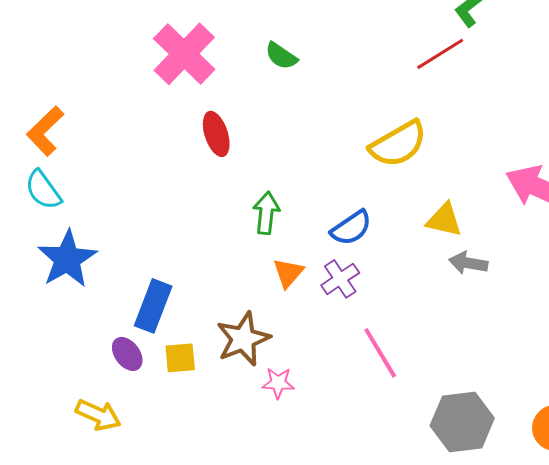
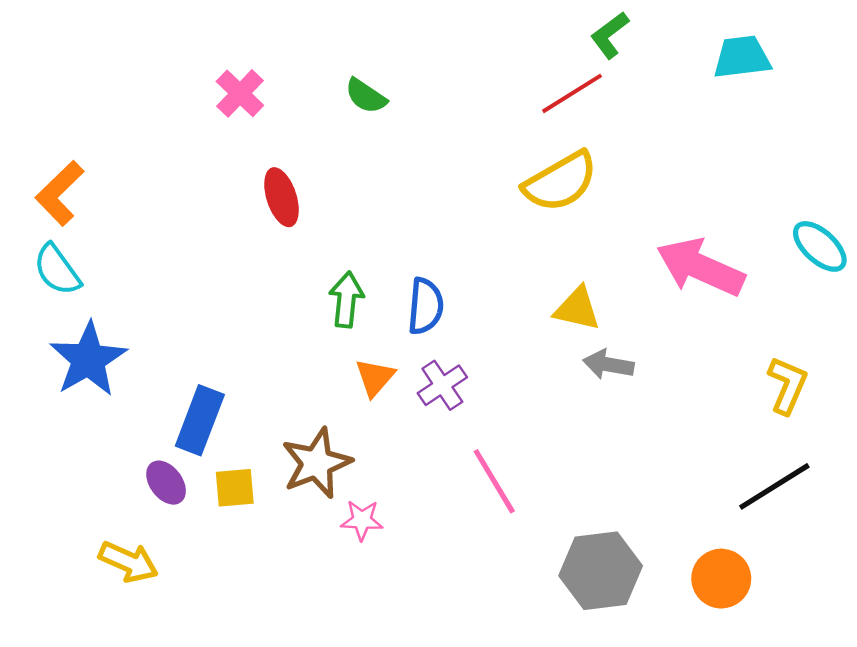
pink cross: (184, 54) -> (240, 93), size x0.6
yellow semicircle: (398, 144) -> (560, 182), moved
blue semicircle: (351, 228) -> (425, 306), moved, turned -51

